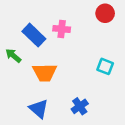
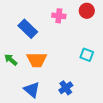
pink cross: (62, 29) -> (59, 16), moved
green arrow: (13, 56) -> (11, 60), moved

